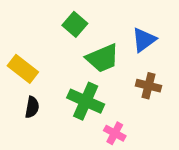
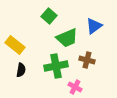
brown cross: (149, 86) -> (87, 60), moved
green cross: (86, 101) -> (56, 66), turned -35

